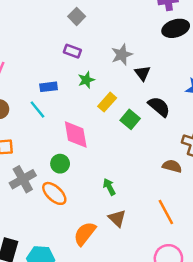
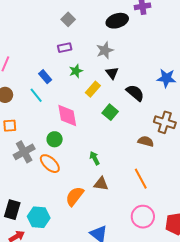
black ellipse: (176, 28) -> (117, 21), moved
purple rectangle: (72, 51) -> (65, 48), turned -32
black triangle: (142, 73) -> (112, 73), moved
blue rectangle: (49, 87) -> (45, 77), turned 56
green square: (130, 119) -> (110, 112), moved
brown triangle: (117, 218) -> (101, 184), turned -35

